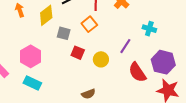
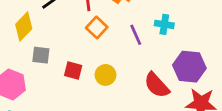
orange square: (89, 24) -> (97, 28), moved
gray square: (64, 33) -> (41, 55), moved
purple line: (125, 46) -> (136, 35), moved, turned -49

